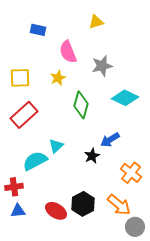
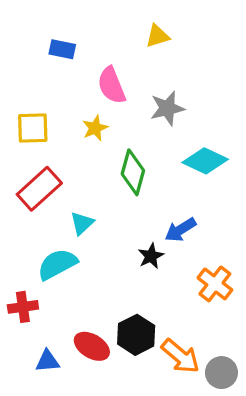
cyan triangle: (56, 146) -> (82, 223), moved
orange arrow: (119, 205) -> (180, 356), moved
blue triangle: (18, 211) -> (48, 361), moved

